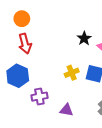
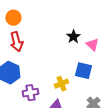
yellow cross: (72, 73) -> (61, 84), moved

